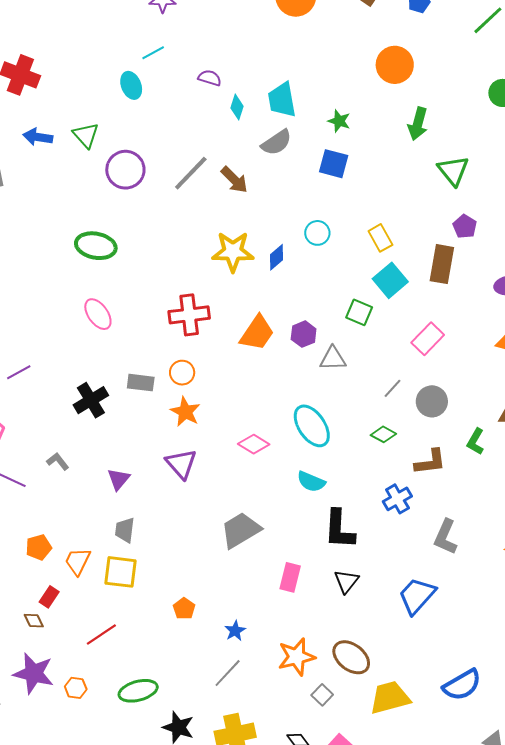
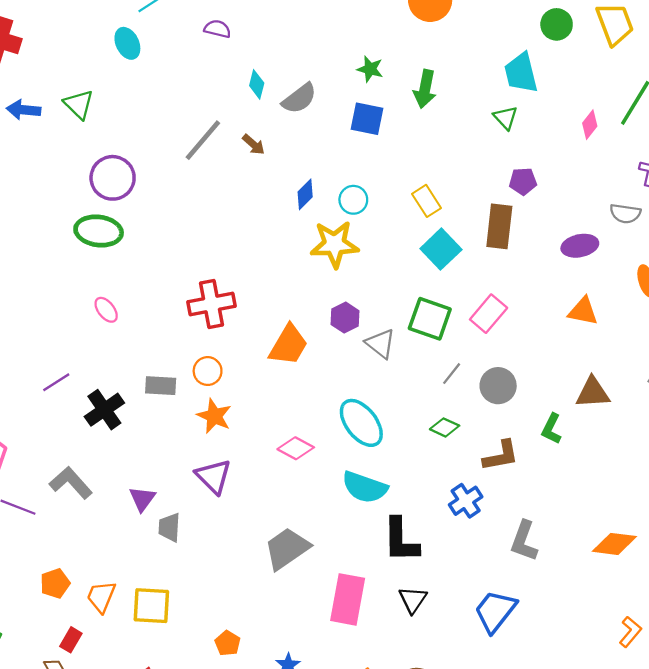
cyan trapezoid: (282, 100) -> (521, 73), moved
cyan diamond: (237, 107) -> (257, 84), moved
green arrow: (418, 124) -> (425, 89), moved
purple circle: (125, 170) -> (113, 178), moved
green triangle: (453, 171) -> (506, 118), size x0.7
brown arrow: (234, 180) -> (254, 145), size x0.7
purple pentagon: (465, 226) -> (523, 181), turned -30
yellow star: (233, 252) -> (334, 244), moved
blue diamond: (277, 257) -> (305, 194), moved
green square: (359, 312) -> (430, 319), moved, size x1.4
pink ellipse: (98, 314) -> (106, 310), size x0.7
orange trapezoid: (257, 333) -> (288, 345), moved
gray triangle: (333, 359) -> (381, 344), turned 44
purple line: (19, 372) -> (56, 382), moved
gray L-shape: (58, 461) -> (71, 483), size x1.6
cyan semicircle: (311, 482) -> (365, 487), size x1.4
gray trapezoid: (125, 530) -> (169, 527), moved
pink rectangle: (290, 577) -> (348, 599), size x1.5

